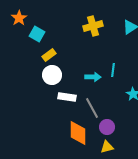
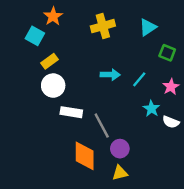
orange star: (19, 18) -> (53, 16), moved
cyan line: (113, 70) -> (139, 79), moved, turned 32
cyan arrow: (93, 77) -> (110, 75), moved

